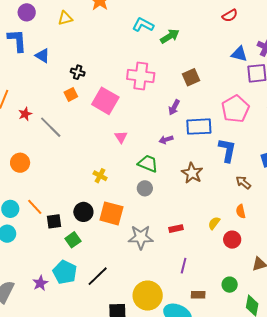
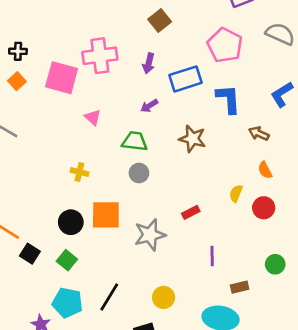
pink cross: (141, 76) -> (100, 56), moved
black square: (54, 221) -> (30, 254), moved, turned -35
yellow circle: (148, 296) -> (164, 297), moved, size x0.6

